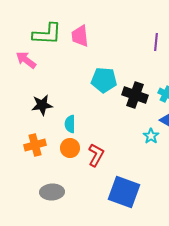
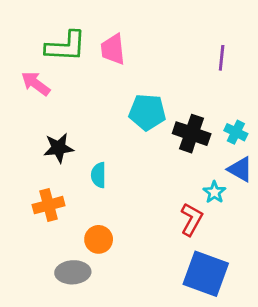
orange circle: (70, 148) -> (99, 239), moved
red L-shape: (96, 155) -> (192, 219), moved
blue square: (124, 192) -> (206, 274), moved

